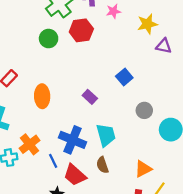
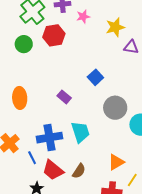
gray circle: (144, 110) -> (115, 108), size x1.5
blue cross: (73, 140) -> (49, 138), turned -30
brown semicircle: (102, 165) -> (79, 171), moved, turned -126

